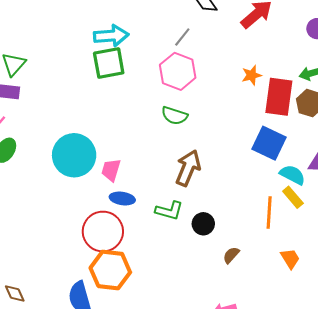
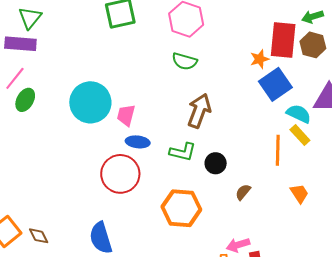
orange star: (252, 75) -> (260, 59), moved
blue square: (269, 143) -> (275, 84), turned 32
orange hexagon: (110, 270) -> (181, 208), moved

